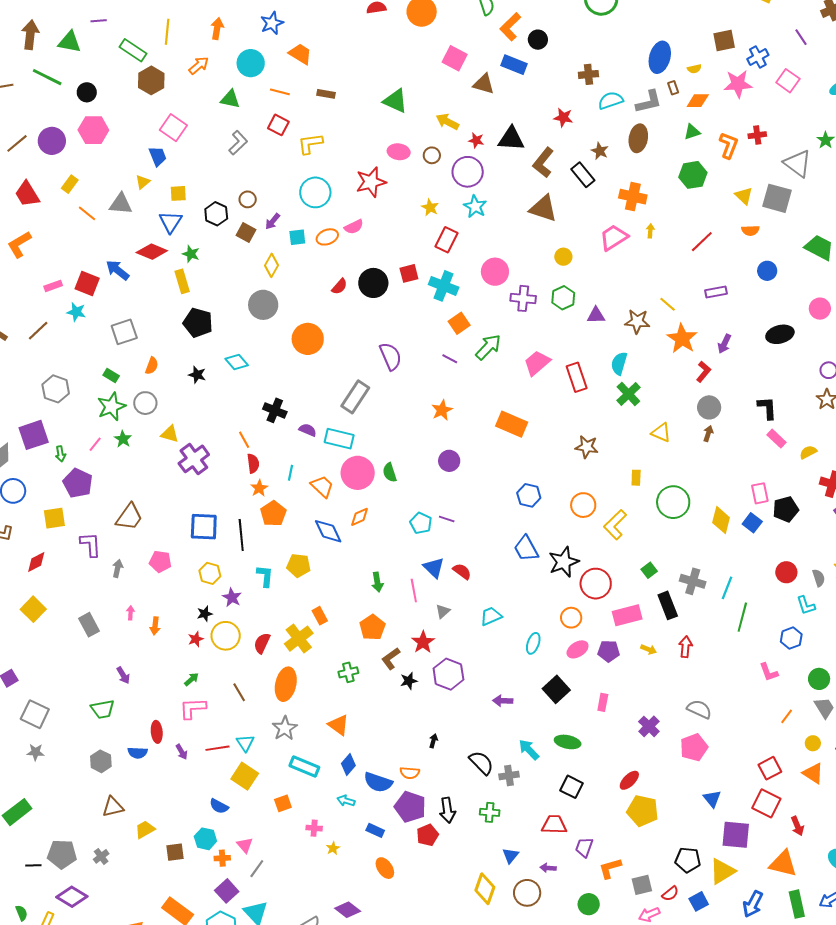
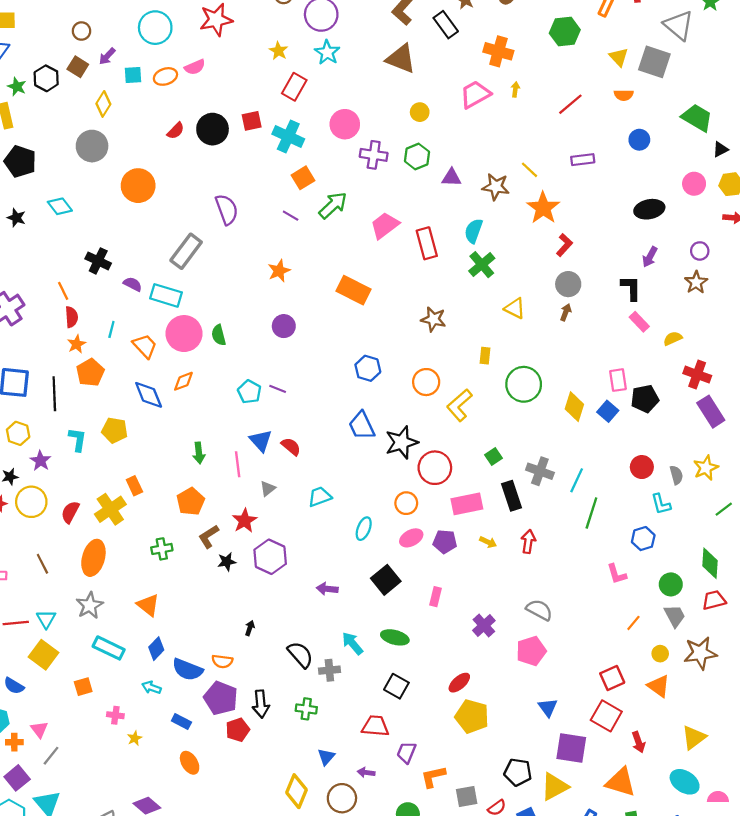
black hexagon: (216, 214) -> (46, 78), moved
purple arrow: (724, 344) -> (650, 257), moved

